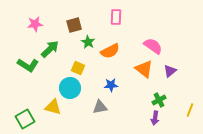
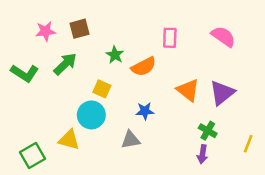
pink rectangle: (116, 17) -> (170, 38), moved
brown square: (74, 25) -> (80, 29), moved
pink semicircle: (153, 46) -> (223, 37), moved
green L-shape: (28, 65) -> (25, 73), moved
purple triangle: (170, 71) -> (222, 93), size x1.5
green cross: (159, 100) -> (208, 131), turned -32

